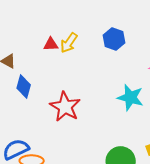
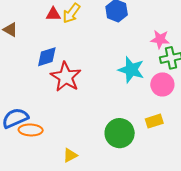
blue diamond: (24, 87) -> (47, 57), moved, turned 55

